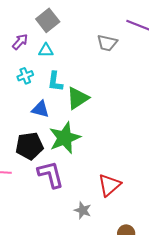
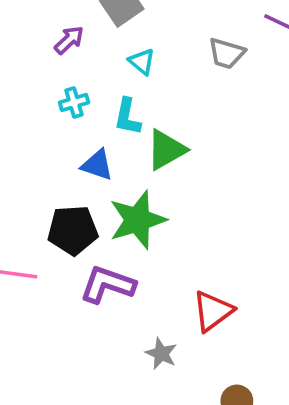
cyan triangle: (46, 50) -> (142, 62), moved, turned 35
purple L-shape: (51, 174) -> (108, 285), turned -60

